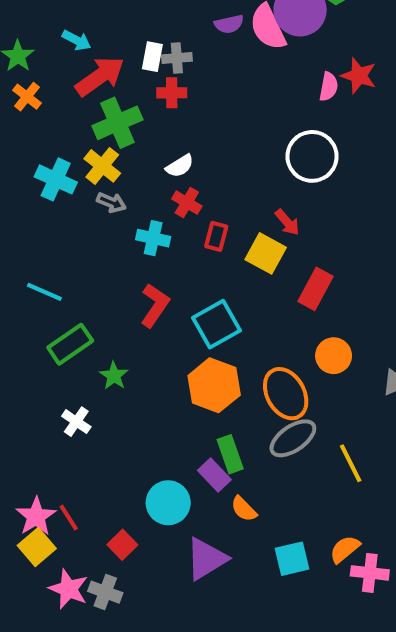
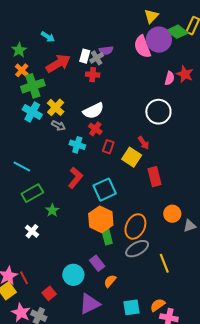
purple semicircle: (229, 24) -> (106, 50), moved
cyan arrow: (77, 40) -> (48, 37), moved
gray cross: (177, 58) -> (97, 58), turned -32
green cross: (117, 123) -> (33, 86), moved
white semicircle: (180, 166) -> (93, 111), size x1.5
red rectangle: (315, 289) -> (155, 177), turned -48
orange circle: (334, 356) -> (172, 214), moved
orange ellipse: (286, 394) -> (135, 226), turned 50
green rectangle: (230, 454) -> (107, 236), moved
orange semicircle: (244, 509) -> (110, 281), turned 80

